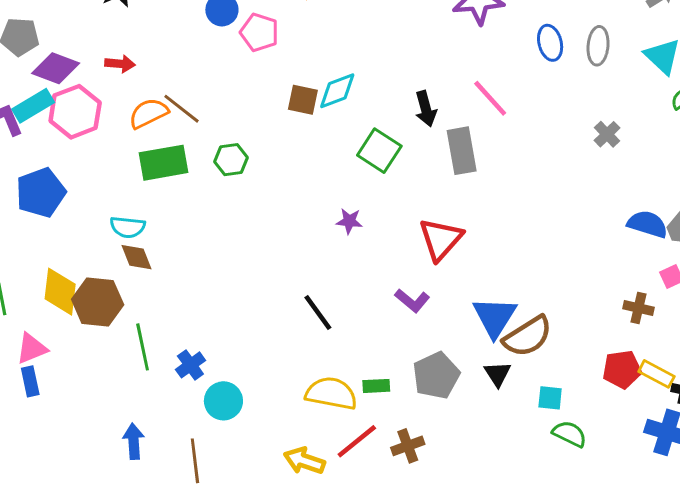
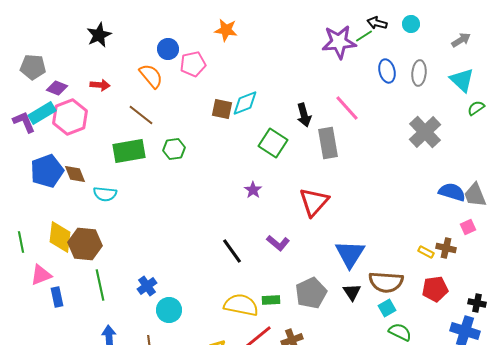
pink pentagon: (259, 32) -> (193, 64), turned -30
purple diamond: (56, 68) -> (57, 88), size x0.7
orange semicircle: (149, 113) -> (151, 76), moved, turned 76
gray cross: (607, 134) -> (425, 132), size x1.8
purple star: (349, 221) -> (253, 190), turned 30
brown diamond: (137, 257) -> (75, 174), moved
purple L-shape: (412, 301) -> (278, 243), moved
brown semicircle: (528, 336) -> (386, 282), moved, turned 36
green line: (143, 347) -> (100, 285), moved
yellow rectangle: (656, 374) -> (426, 252), moved, size x0.7
blue rectangle: (30, 381) -> (57, 297), moved
cyan square: (550, 398) -> (387, 308), turned -36

